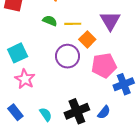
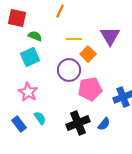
green semicircle: (50, 21) -> (35, 36), moved
cyan square: (18, 53) -> (30, 57), moved
pink pentagon: (104, 65) -> (90, 89), moved
cyan semicircle: (46, 114) -> (40, 118), moved

